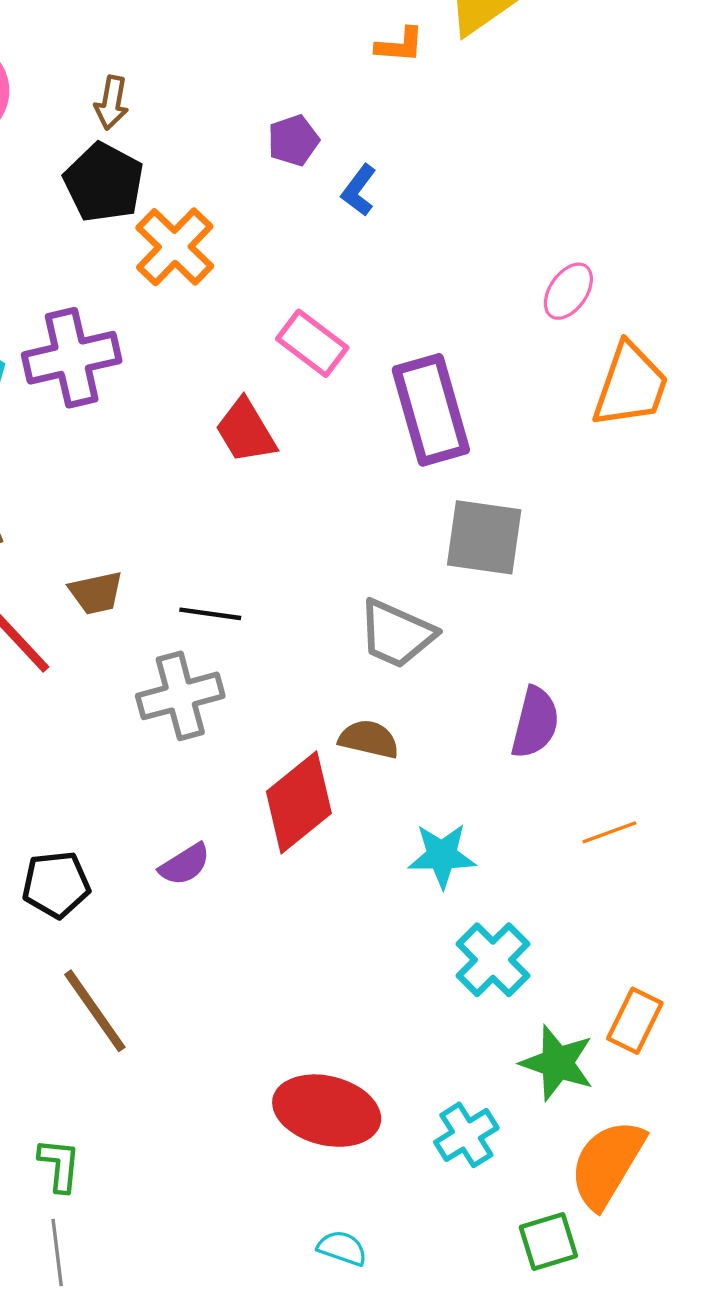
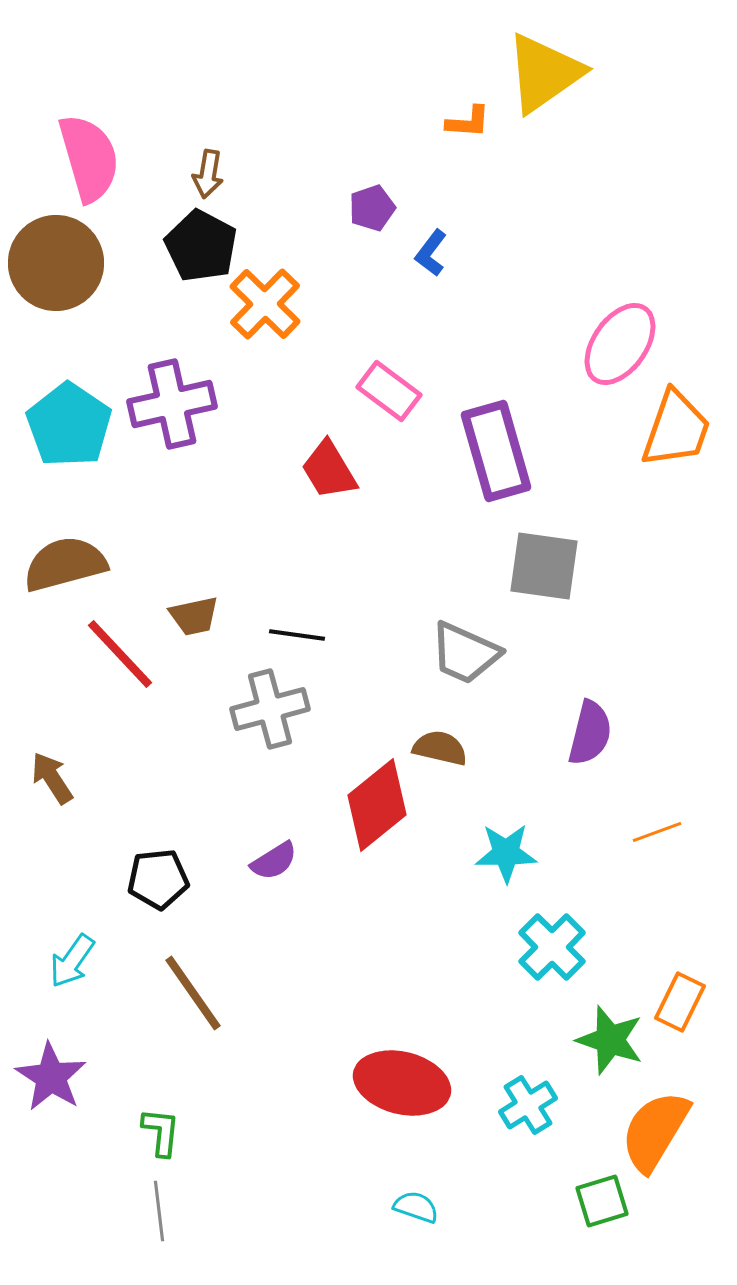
pink ellipse: (568, 291) -> (620, 344), size x1.6

